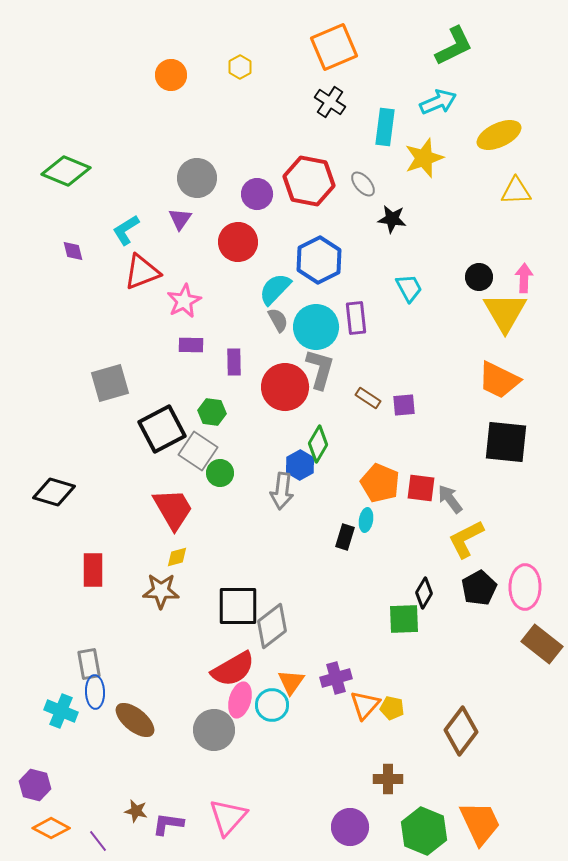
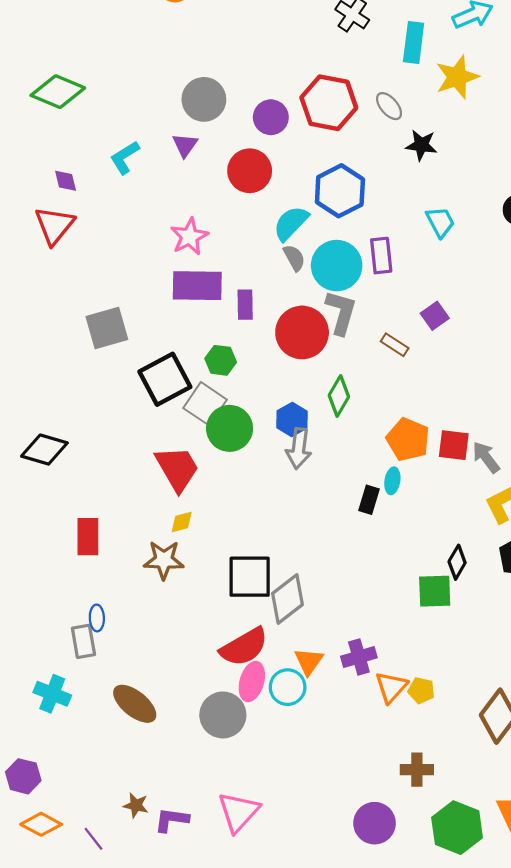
red triangle: (142, 272) -> (54, 225), moved, turned -30
purple rectangle: (191, 345) -> (197, 286), size x1.8
purple square: (404, 405) -> (435, 316), moved, turned -30
blue hexagon: (300, 465) -> (292, 419), moved
green circle: (220, 473) -> (230, 428), size x1.5
blue ellipse: (95, 692) -> (97, 618), moved, size x0.7

